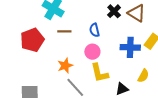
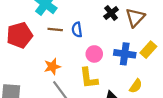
brown triangle: (137, 13) -> (135, 18), turned 36
blue semicircle: (94, 30) -> (77, 30), moved
pink circle: (92, 52) -> (94, 54), moved

